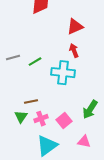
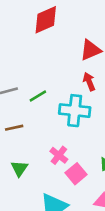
brown line: (31, 102) -> (14, 128), moved
pink cross: (41, 119) -> (59, 155), moved, turned -32

